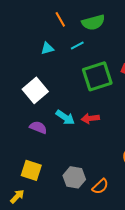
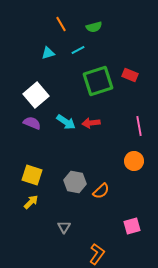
green semicircle: (93, 22) -> (94, 27), size x0.7
purple semicircle: (38, 127) -> (32, 123), moved
yellow arrow: (17, 196) -> (31, 202), moved

